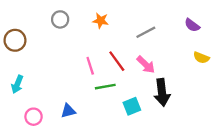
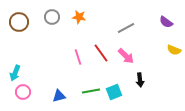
orange star: (101, 21) -> (79, 17), moved
brown circle: (15, 40) -> (19, 22), moved
green line: (105, 87) -> (91, 91), moved
black arrow: (162, 92) -> (140, 80), size x0.6
pink circle: (34, 117) -> (23, 92), moved

